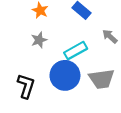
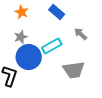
blue circle: (65, 75) -> (29, 57), moved

